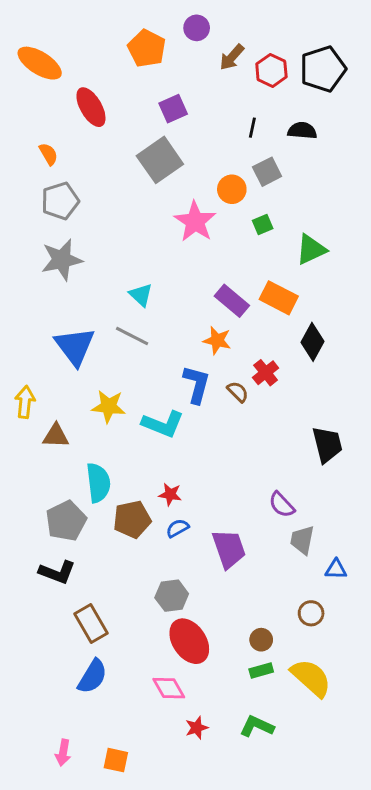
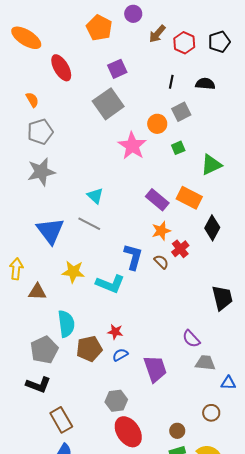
black pentagon: (323, 69) -> (219, 42), size x0.7
orange star: (217, 340) -> (161, 231), moved, turned -30
gray trapezoid: (302, 540) -> (205, 363), turned 85

